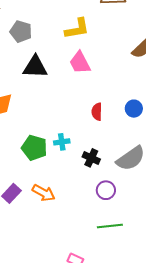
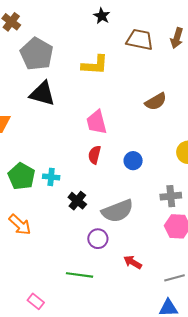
gray pentagon: (21, 31) -> (37, 54), size x1.4
pink trapezoid: (80, 63) -> (97, 122), moved
purple circle: (106, 190) -> (98, 239), moved

